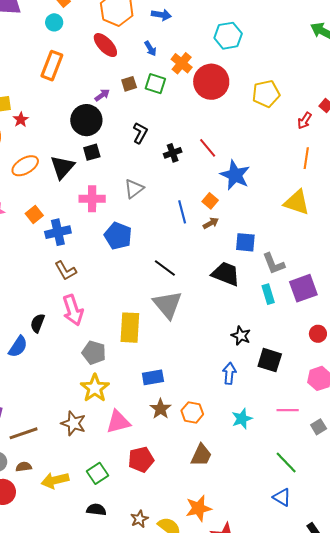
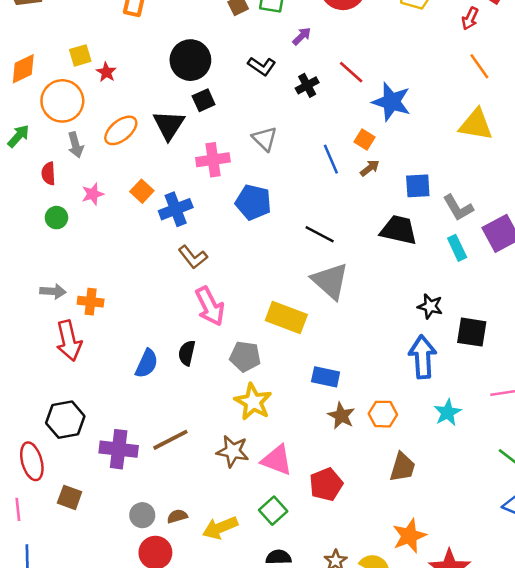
purple arrow: (102, 95) -> (302, 36), moved
black L-shape: (140, 133) -> (262, 66), turned 105
orange line: (306, 158) -> (479, 66), turned -35
gray triangle: (134, 189) -> (265, 139), turned -30
black semicircle: (38, 323) -> (187, 353), moved
yellow rectangle: (130, 328) -> (286, 317), turned -64
blue arrow: (229, 373) -> (423, 357), size x1.5
blue rectangle: (153, 377) -> (326, 377), turned 30
pink triangle: (118, 422) -> (277, 460), moved, turned 44
brown line: (24, 433) -> (170, 440), moved

